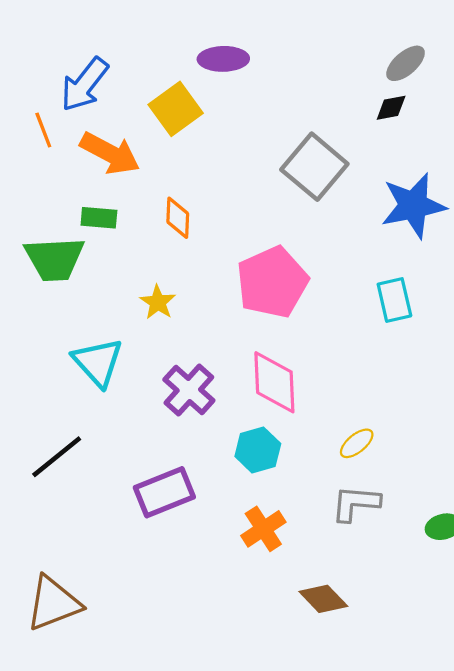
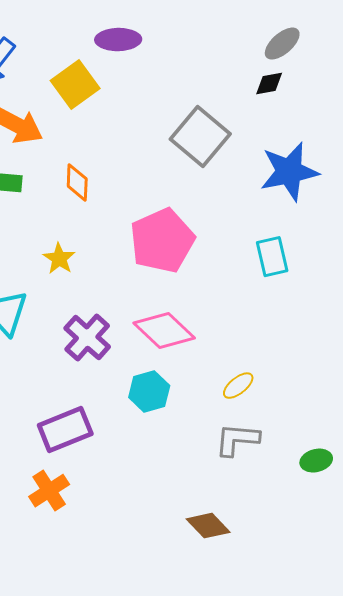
pink diamond: (274, 382) -> (164, 331), turned -44
orange cross: (263, 529) -> (49, 491), moved

